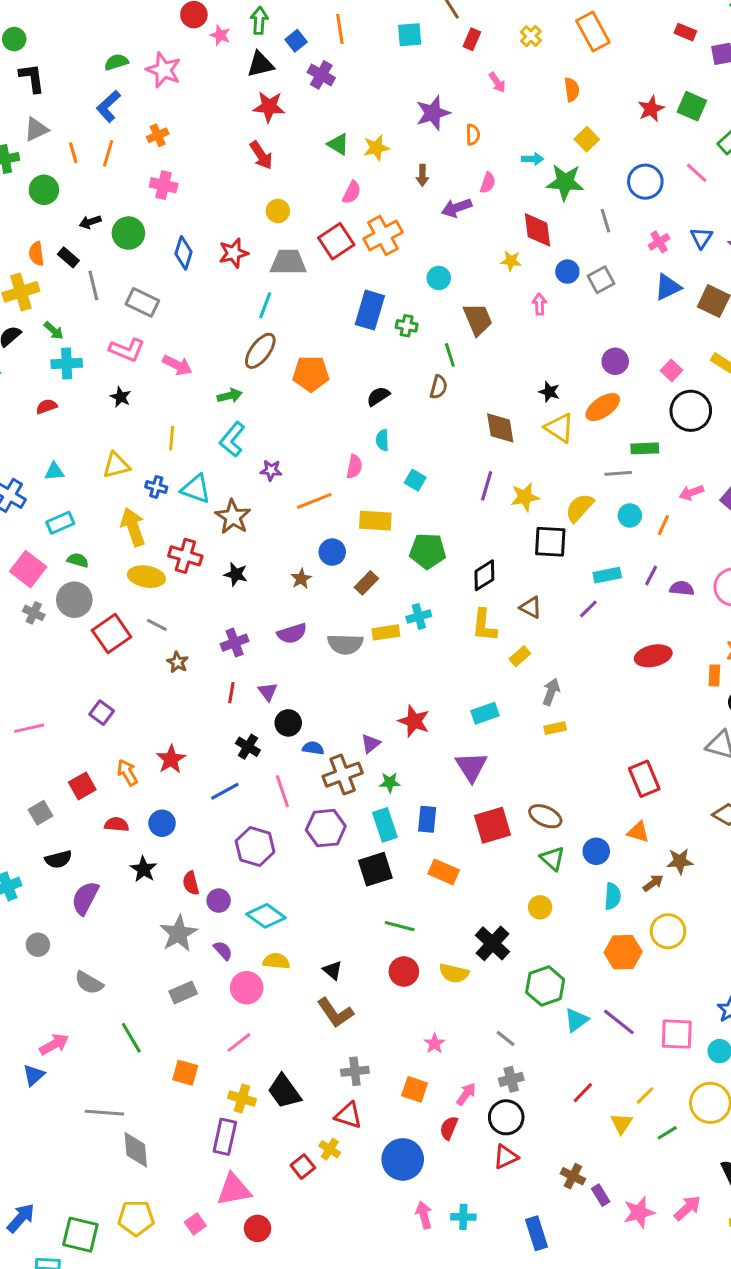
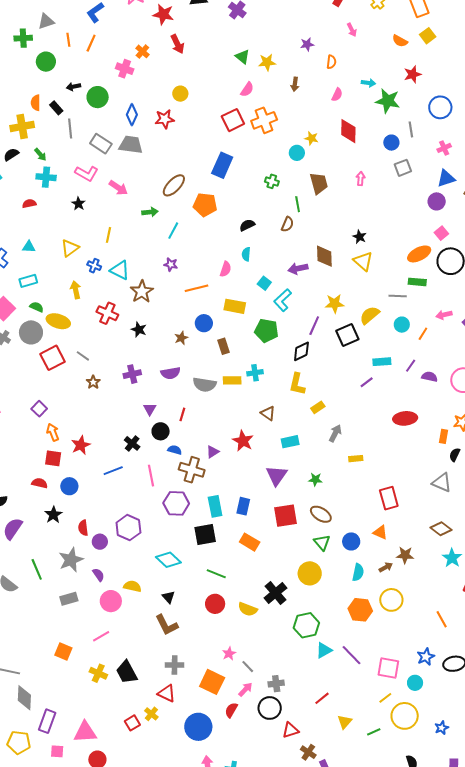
orange semicircle: (572, 90) -> (400, 41), turned 119
red star: (269, 107) -> (163, 14), moved
red star: (651, 109) -> (413, 74), moved
purple star: (433, 113) -> (307, 44), size x0.6
orange cross: (158, 135) -> (142, 51), moved, turned -32
yellow square: (587, 139) -> (428, 36), moved
red arrow: (261, 155) -> (177, 44), moved
purple arrow: (457, 208) -> (298, 269), moved
yellow circle: (278, 211) -> (180, 94), moved
red diamond: (537, 230) -> (348, 131), moved
yellow star: (511, 261) -> (311, 138), moved
gray trapezoid: (288, 262) -> (131, 145), moved
blue circle: (567, 272) -> (391, 143), moved
cyan line: (265, 305) -> (173, 231), moved
blue rectangle: (370, 310) -> (222, 165), moved
purple circle: (615, 361) -> (437, 201), moved
orange ellipse: (603, 407) -> (419, 254), moved
cyan L-shape: (232, 439) -> (283, 300), moved
yellow triangle: (116, 465) -> (70, 248), turned -30
purple line: (487, 486) -> (314, 326), moved
yellow arrow: (133, 527) -> (76, 290), size x0.7
black square: (550, 542) -> (347, 335), turned -35
yellow ellipse: (146, 577) -> (58, 321), moved
brown rectangle: (366, 583) -> (224, 346), turned -70
brown triangle: (531, 607) -> (268, 413), moved
red line: (231, 693) -> (182, 414), moved
yellow rectangle: (555, 728) -> (356, 459), moved
orange arrow: (127, 773) -> (53, 432), moved
brown cross: (343, 775) -> (192, 470), turned 30
green star: (390, 782) -> (315, 479), moved
red square: (82, 786) -> (53, 458), moved, turned 30
purple hexagon: (255, 847) -> (128, 528), moved
yellow circle: (540, 907) -> (310, 573), size x1.5
cyan diamond: (266, 916) -> (168, 560), moved
green line: (131, 1038) -> (37, 569), moved
gray line: (506, 1039) -> (248, 667), moved
orange square: (415, 1089) -> (212, 682), size x1.4
yellow line: (645, 1096) -> (385, 698), moved
purple rectangle: (225, 1137) -> (47, 721), moved
red triangle: (506, 1157) -> (290, 730), moved
pink square: (195, 1224) -> (57, 751), turned 32

